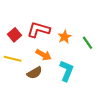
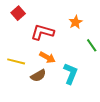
red square: (15, 35) -> (18, 13), moved
orange star: (65, 37) -> (76, 22), moved

